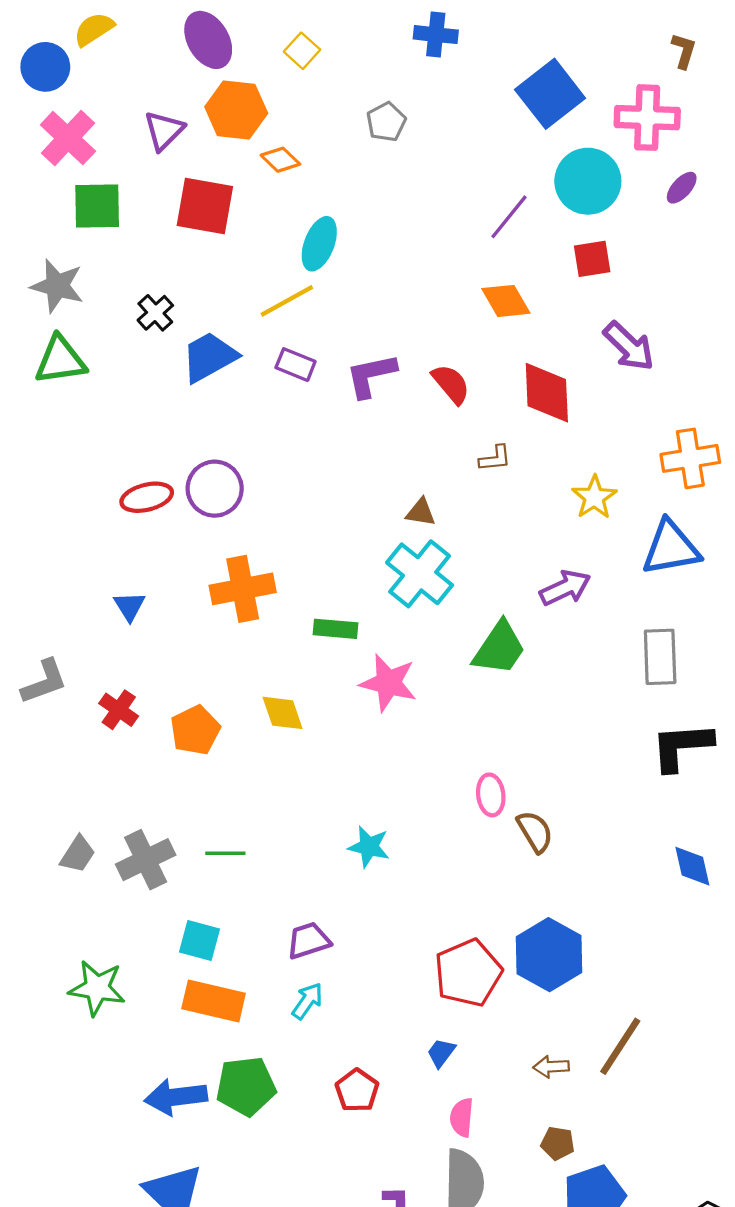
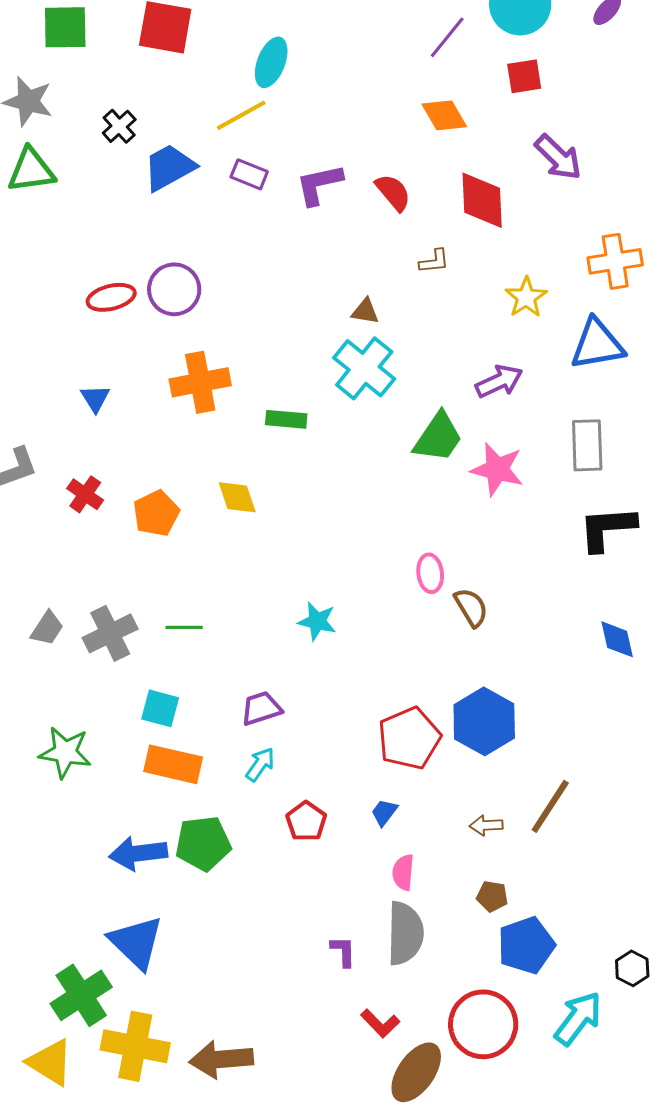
pink star: (388, 683) -> (497, 469), moved
red pentagon: (357, 1090) -> (306, 821), moved

